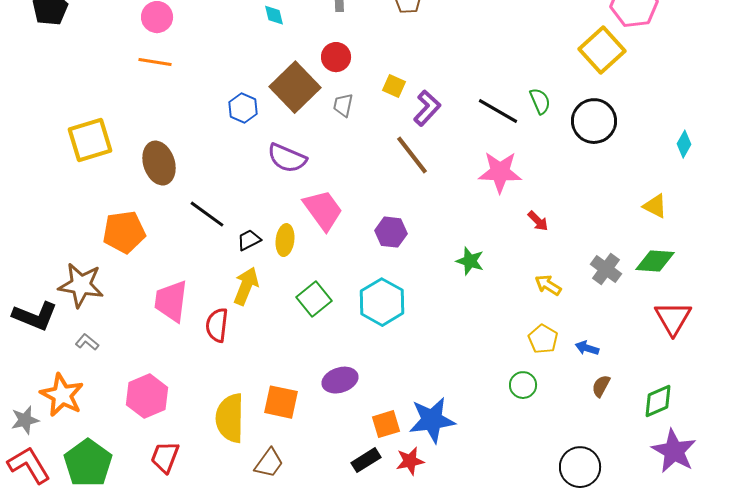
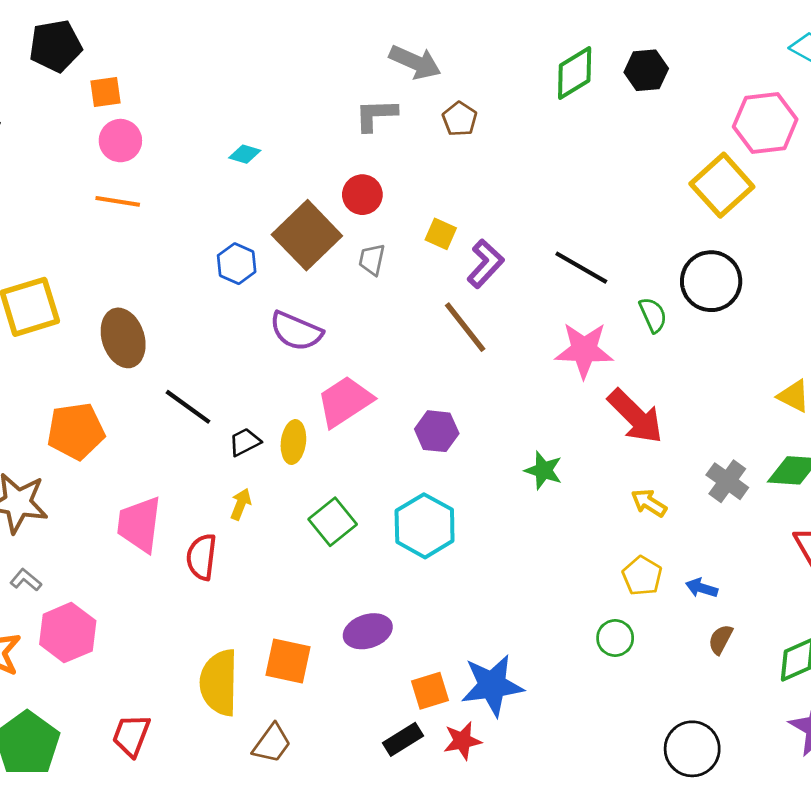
cyan diamond: (274, 15) -> (245, 154), moved, turned -60
green semicircle: (540, 101) -> (653, 315), moved
pink trapezoid: (323, 210) -> (345, 401), turned -87
red arrow: (538, 221) -> (635, 416), size x2.0
yellow arrow: (246, 286) -> (241, 504), size x0.6
pink hexagon: (147, 396) -> (68, 633), moved

